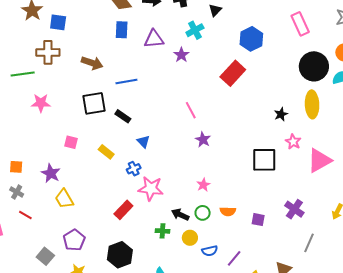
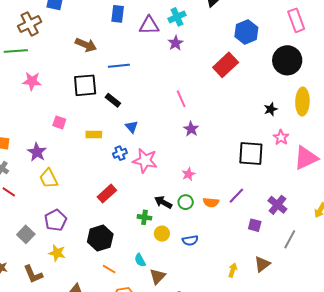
cyan cross: (195, 30) -> (177, 17), moved
brown cross: (48, 52) -> (30, 24), moved, turned -30
black circle: (314, 66) -> (287, 60), moved
yellow rectangle: (106, 152) -> (94, 134), turned -42
pink star: (151, 189) -> (145, 161), moved
purple square: (258, 220) -> (255, 225), moved
yellow circle: (190, 238) -> (162, 234), moved
purple line: (234, 258) -> (236, 196), moved

